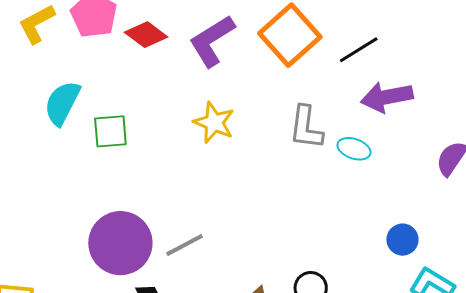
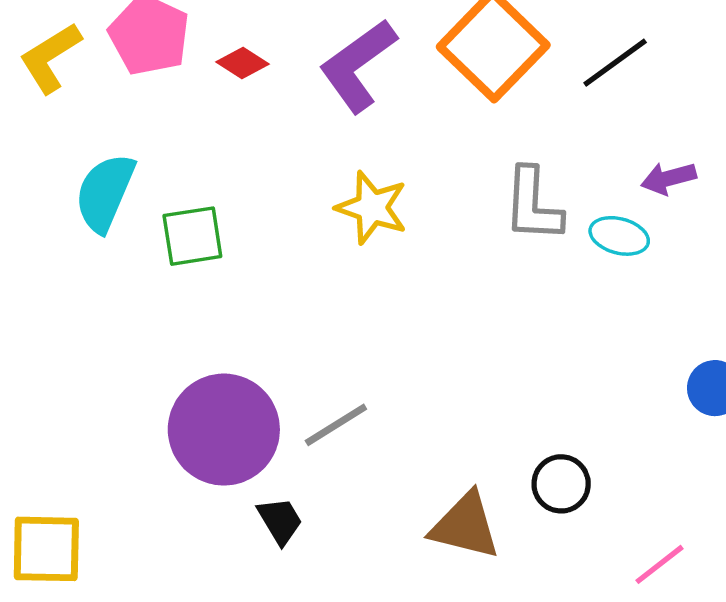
red diamond: (146, 35) -> (243, 63), size x0.7
purple arrow: (387, 97) -> (668, 178), moved, size x0.6

